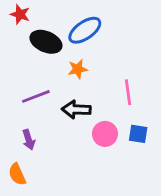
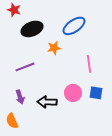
blue ellipse: (85, 30) -> (74, 26), moved
black ellipse: (46, 42) -> (32, 29), turned -45
black arrow: (76, 109) -> (47, 102), moved

